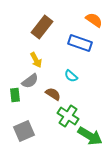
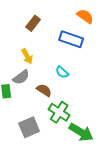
brown rectangle: (42, 27) -> (33, 23), size x0.7
gray square: (24, 131) -> (29, 127), moved

